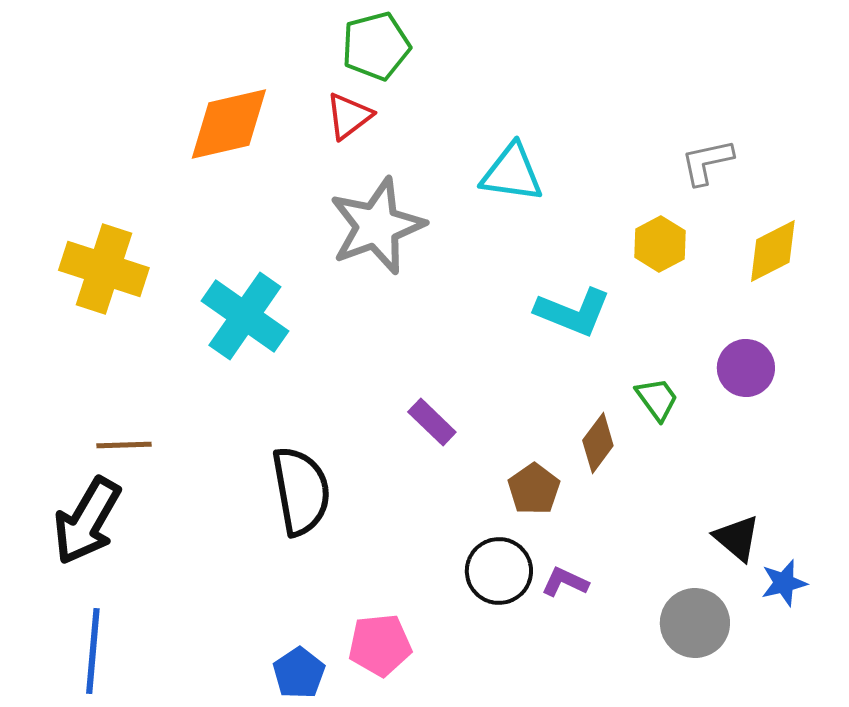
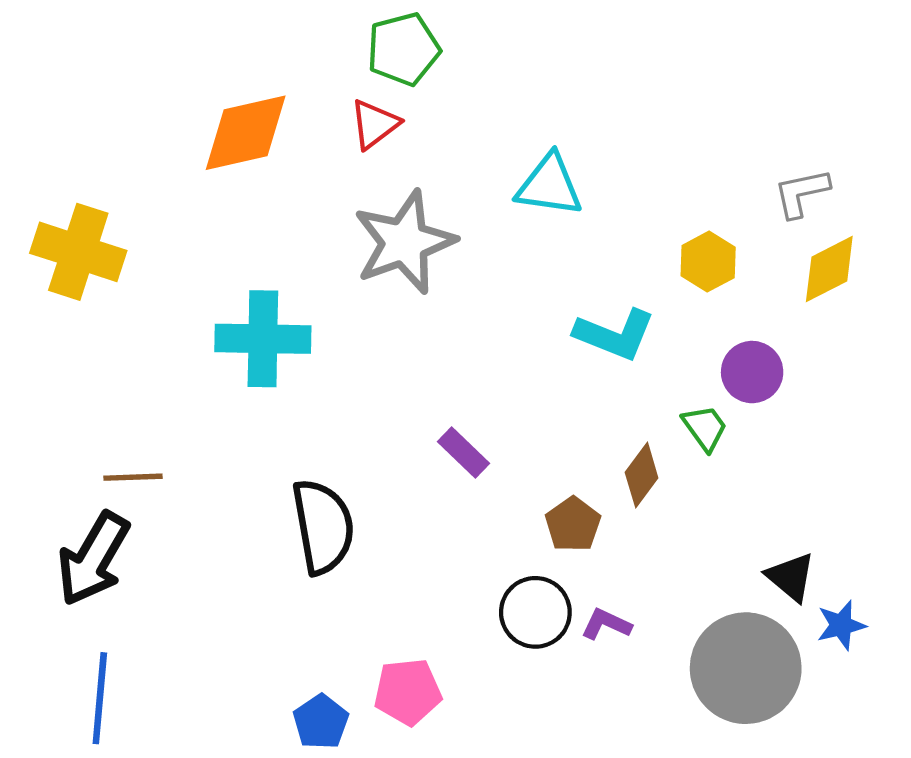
gray L-shape: (707, 162) -> (801, 193), moved
yellow cross: (104, 269) -> (78, 252), moved
cyan cross: (245, 316) -> (263, 339), turned -34
purple circle: (746, 368) -> (752, 372), moved
gray circle: (695, 623) -> (746, 668), size x1.5

